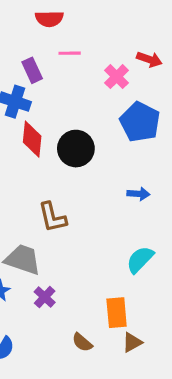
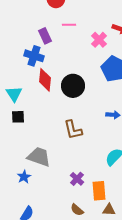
brown L-shape: (52, 217) -> (73, 130), moved
purple cross: (45, 297) -> (77, 179), moved
brown triangle: (132, 342) -> (109, 210), turned 32

